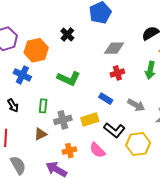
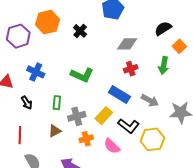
orange hexagon: (36, 50) -> (47, 22), moved
blue rectangle: (106, 99) -> (119, 94), size x1.5
yellow rectangle: (90, 119) -> (104, 116), turned -30
orange cross: (69, 151) -> (86, 139), moved

